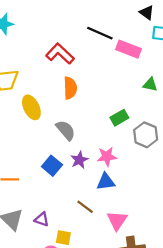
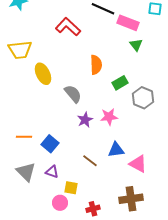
green triangle: (150, 85) -> (136, 45), moved, turned 40
orange semicircle: (70, 88) -> (96, 65), moved
blue square: (52, 166) -> (50, 144), moved
blue triangle: (106, 182) -> (116, 150), moved
pink triangle: (117, 220) -> (138, 164), moved, turned -36

